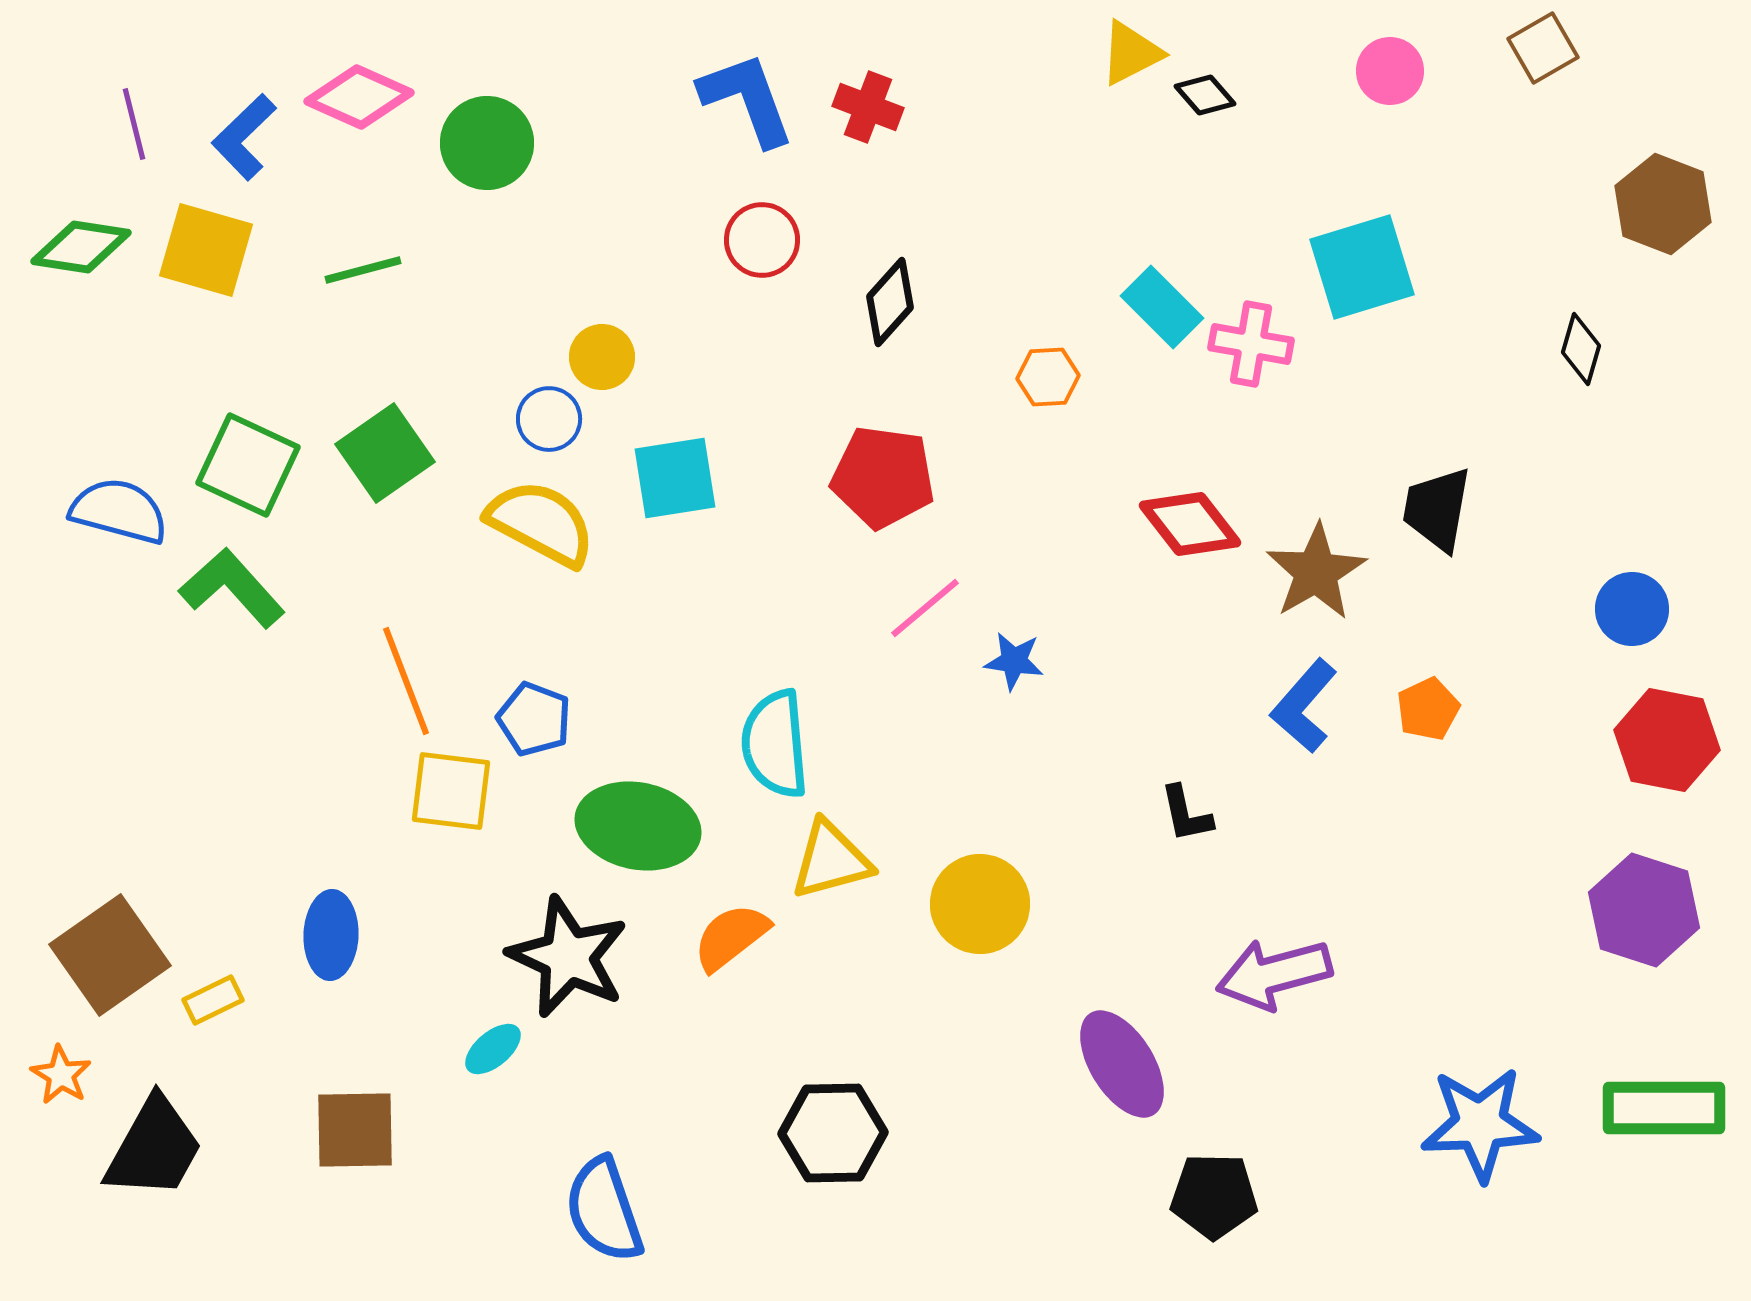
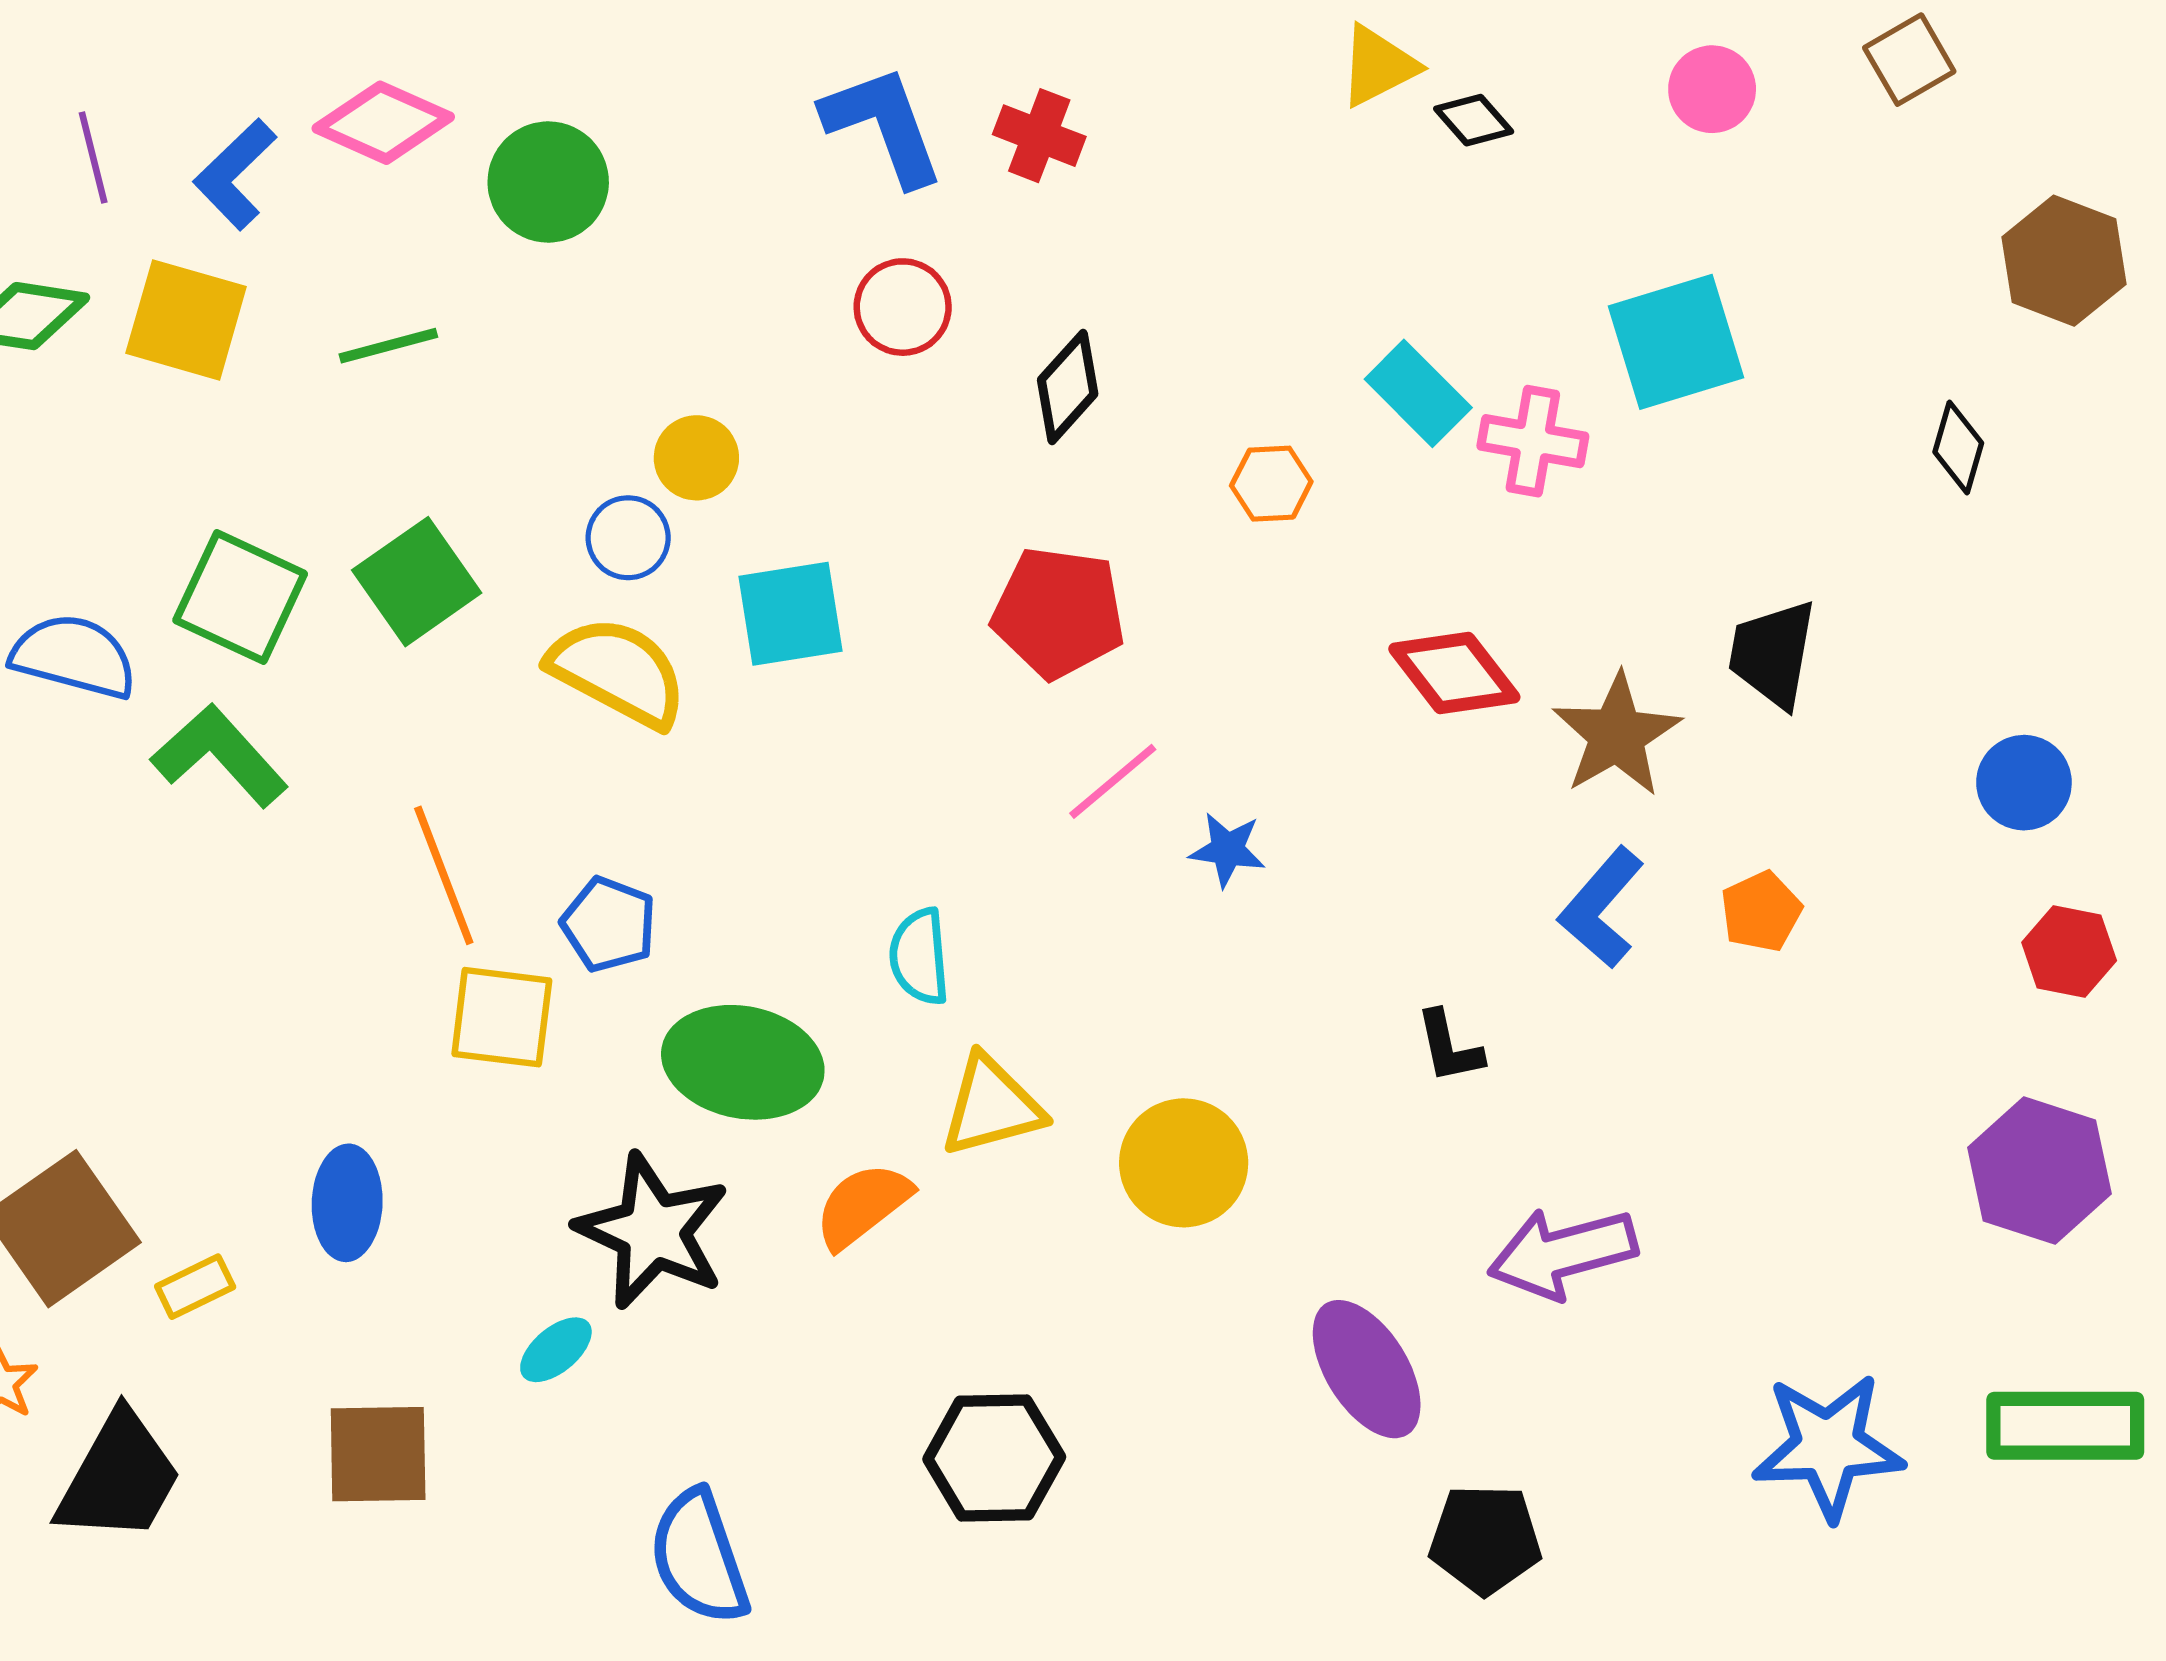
red hexagon: (1667, 740) -> (2069, 951), size x0.7
cyan semicircle: (775, 744) -> (919, 957), size x0.7

